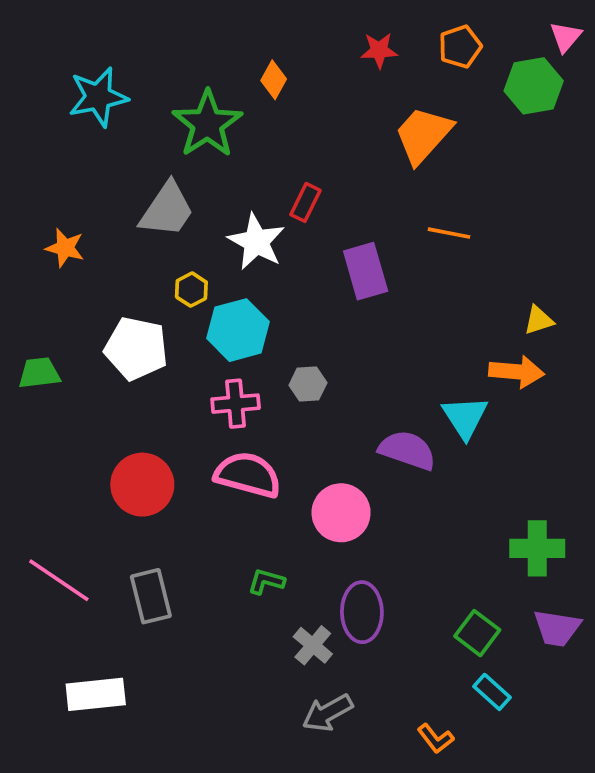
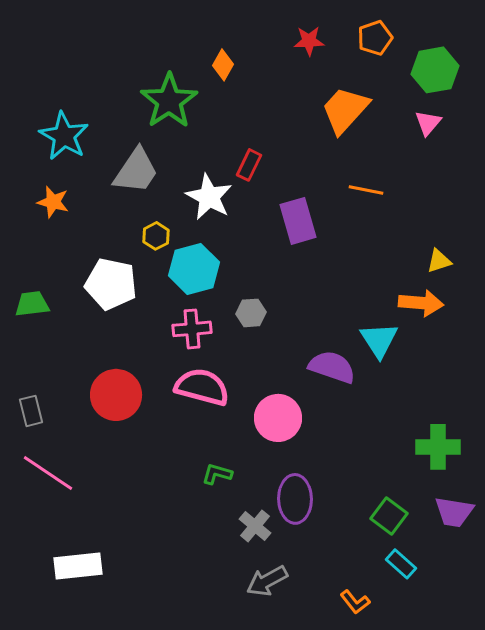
pink triangle: (566, 37) -> (428, 123), moved
cyan star: (98, 97) -> (64, 136), moved, turned -30
gray rectangle: (151, 596) -> (31, 411), moved, size x0.7

